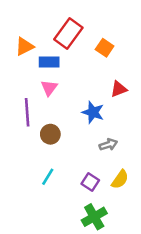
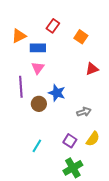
red rectangle: (68, 34) -> (53, 26), size x0.6
blue star: (93, 112) -> (57, 93), moved
cyan line: (48, 177) -> (37, 146), moved

